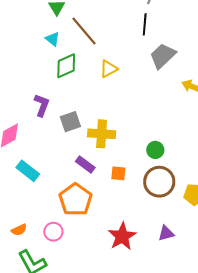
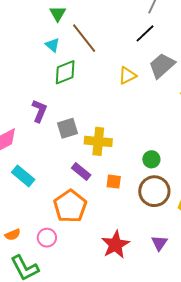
black line: (145, 24) -> (145, 33), turned 40
yellow triangle: (109, 69) -> (127, 76), moved
purple triangle: (166, 233) -> (159, 243), turned -42

